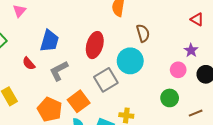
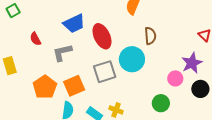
blue trapezoid: (50, 41) -> (74, 24), moved, turned 35
red ellipse: (95, 45) -> (102, 36), turned -55
purple star: (191, 50) -> (192, 63), size x1.5

